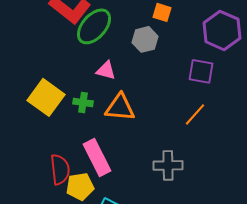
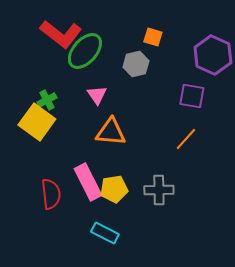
pink triangle: (106, 70) -> (97, 95), turned 40
green cross: (83, 102) -> (47, 100), moved, turned -36
yellow pentagon: (80, 186) -> (114, 189), moved

